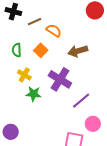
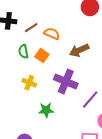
green semicircle: (17, 50) -> (23, 51), moved
green star: (33, 94) -> (46, 110), moved

